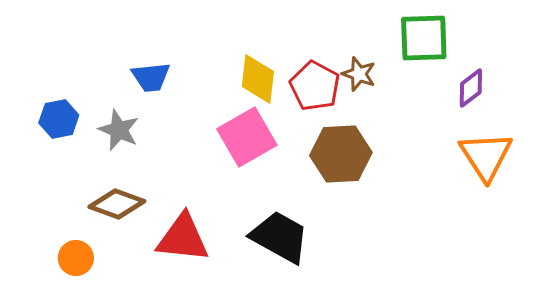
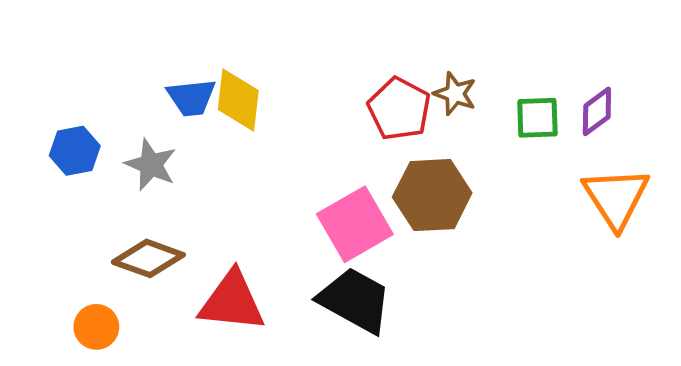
green square: (424, 38) -> (537, 118), moved, size x0.7
yellow diamond: (258, 79) -> (238, 100), moved
pink square: (247, 137) -> (355, 224), moved

